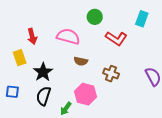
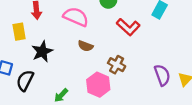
pink hexagon: (85, 94) -> (98, 85), moved
black semicircle: (44, 96) -> (25, 81), moved

